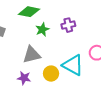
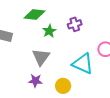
gray triangle: (32, 55) -> (41, 57), turned -36
yellow circle: (51, 74) -> (63, 86), moved

